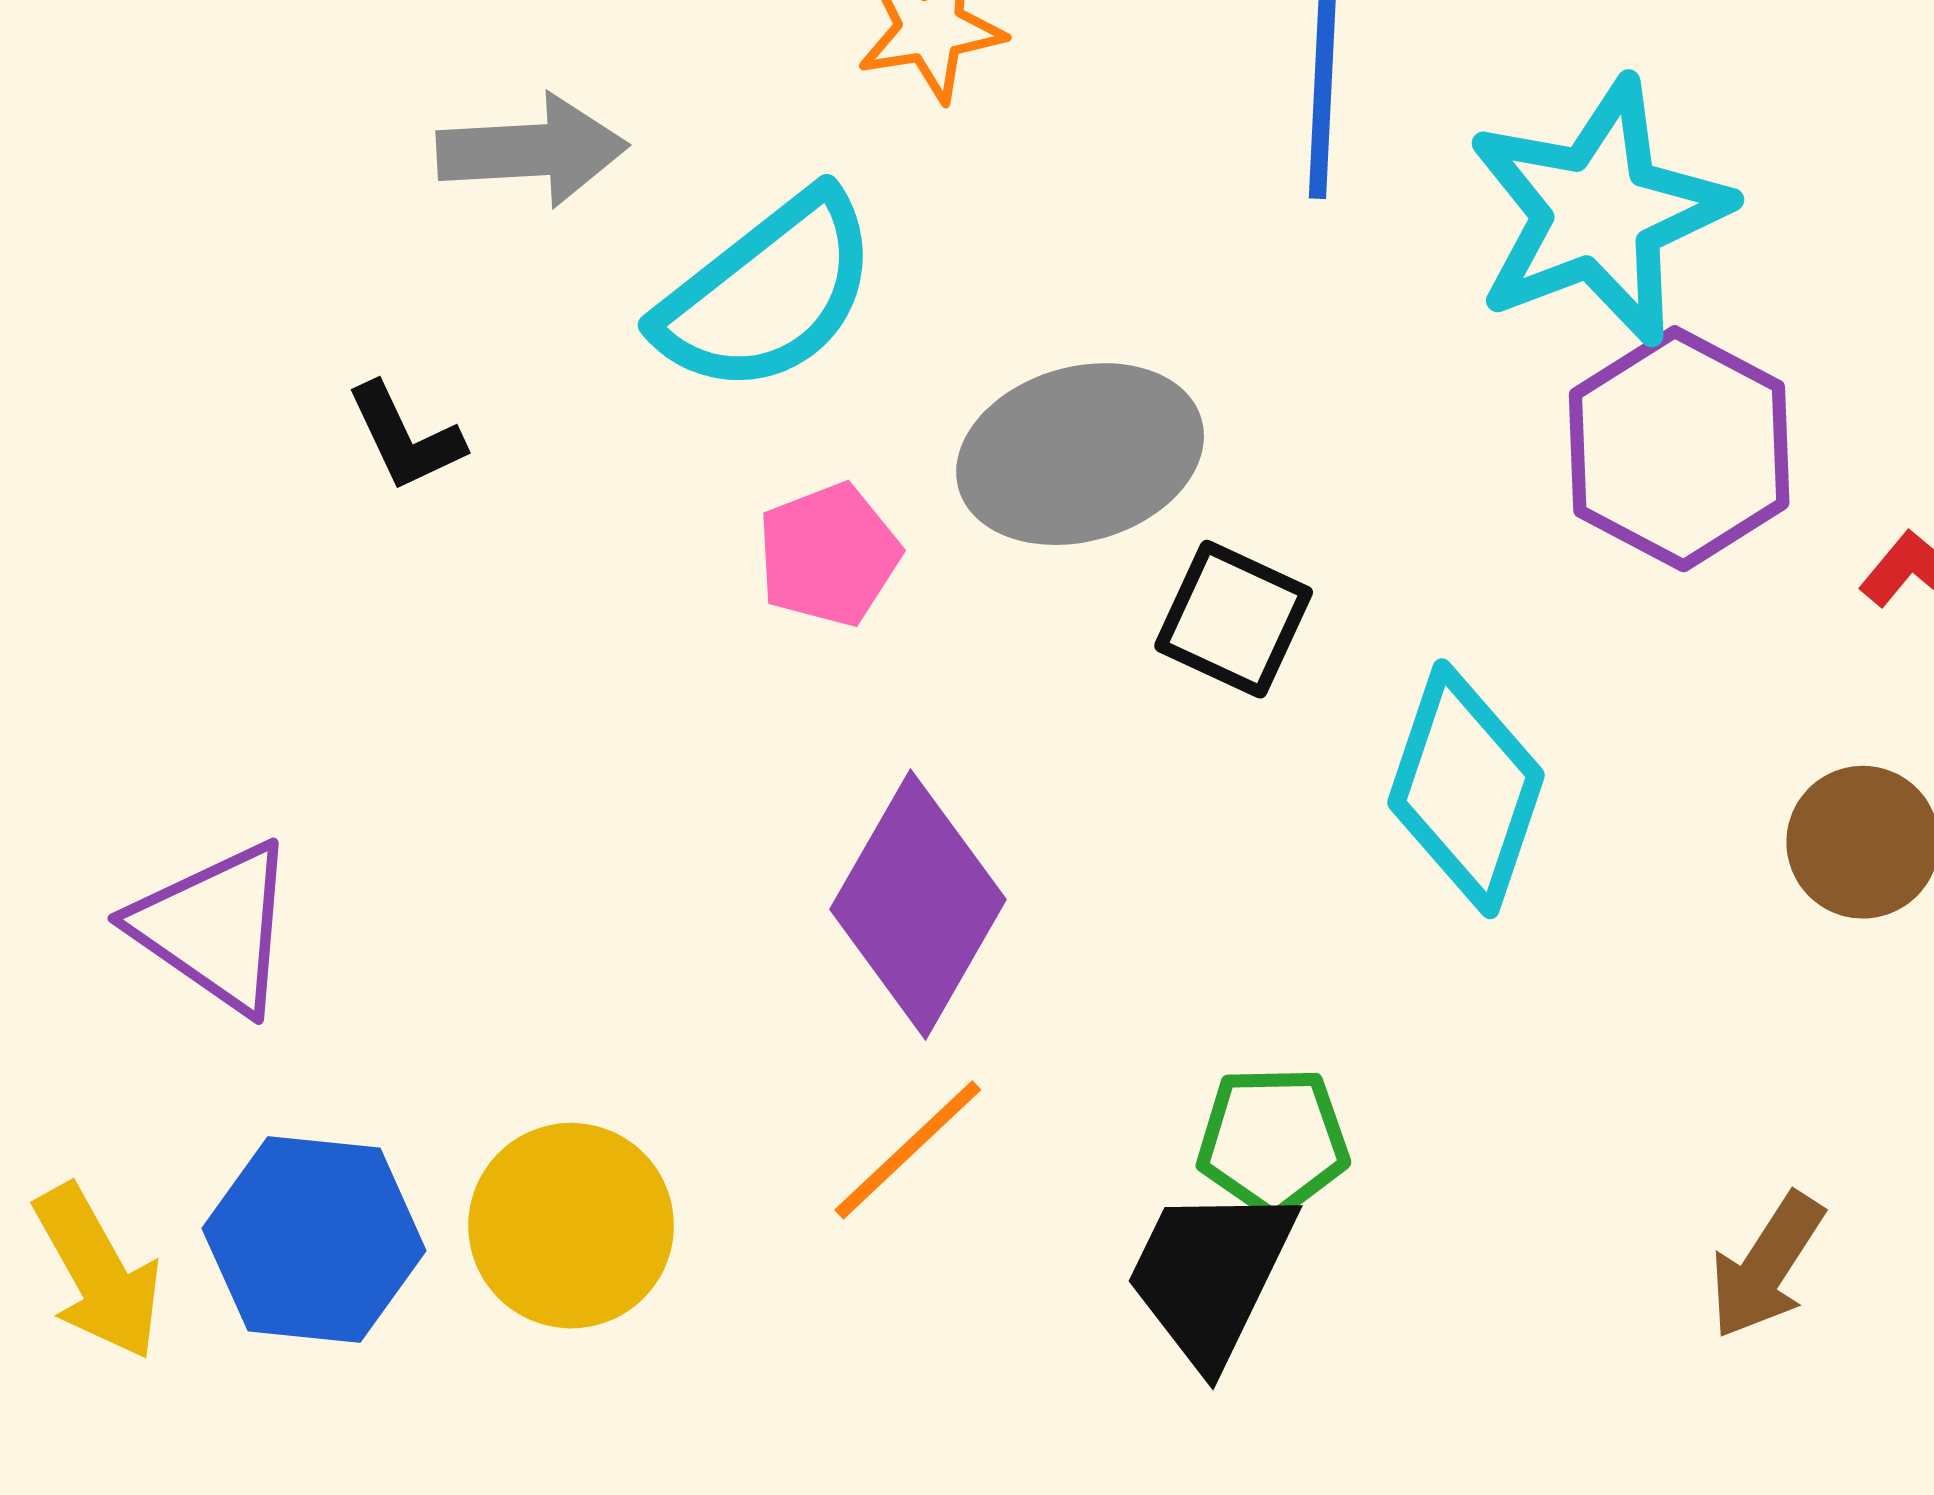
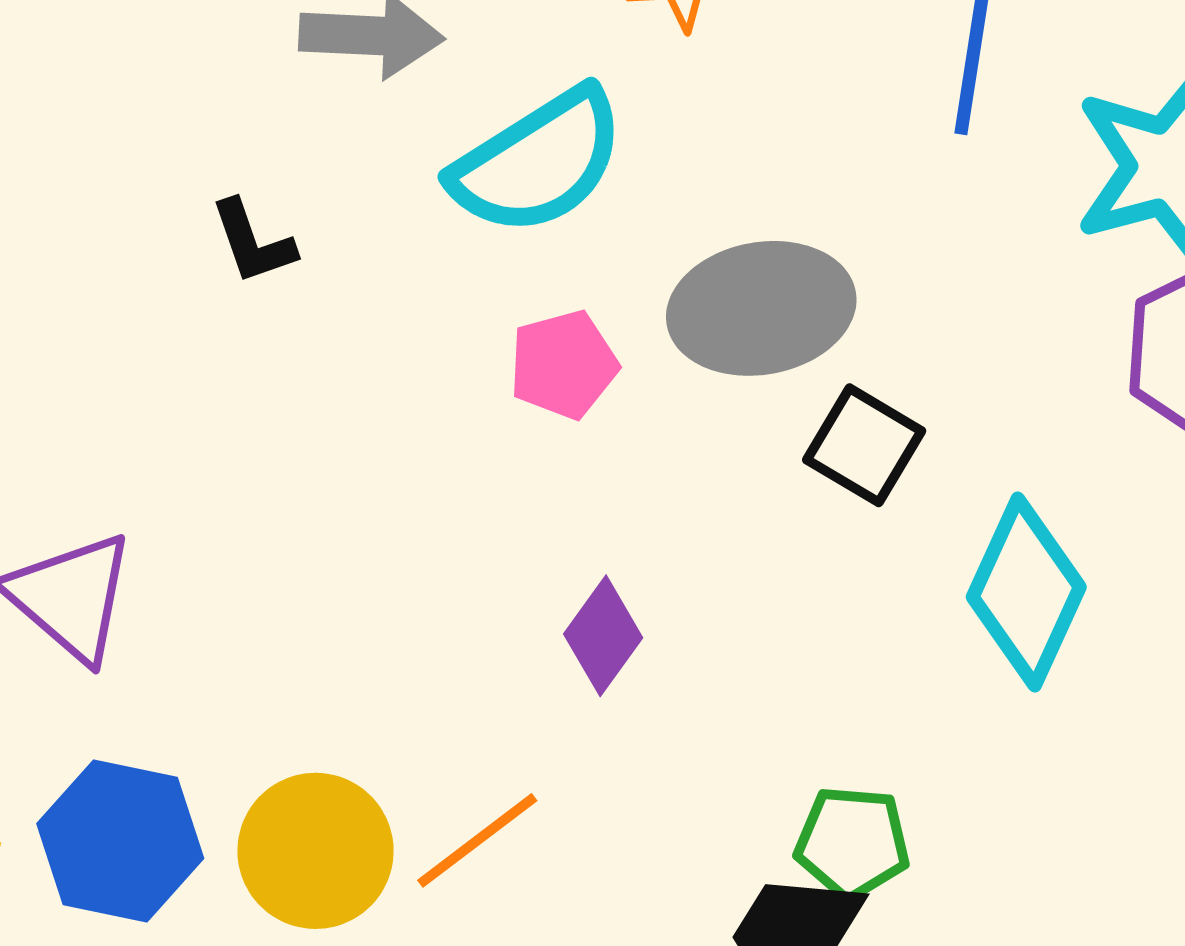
purple diamond: (918, 904) -> (603, 636), size x0.6
orange line: (908, 1150) -> (477, 840), moved

